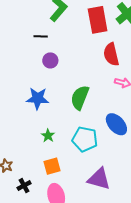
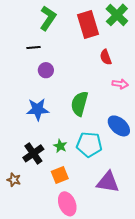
red semicircle: (111, 54) -> (106, 57), size x0.7
green star: (48, 136) -> (60, 146), moved
black cross: (24, 186) -> (33, 153), moved, size x1.5

